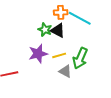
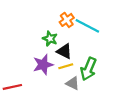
orange cross: (61, 12) -> (67, 20), turned -32
black triangle: (58, 30) -> (64, 51), moved

